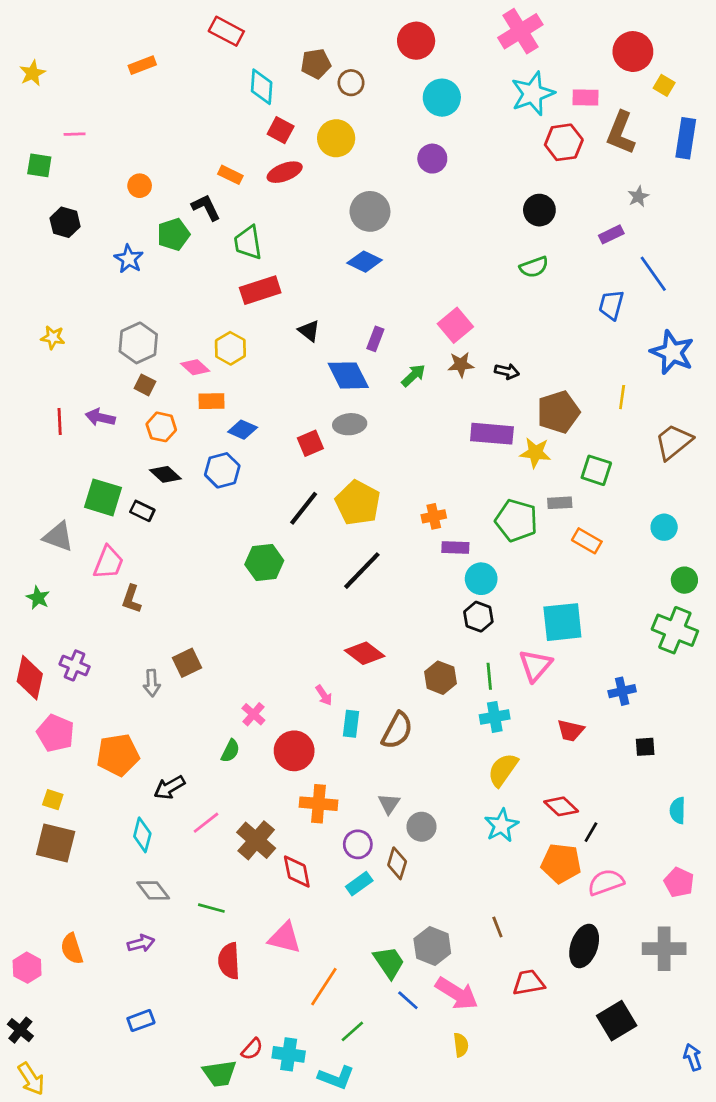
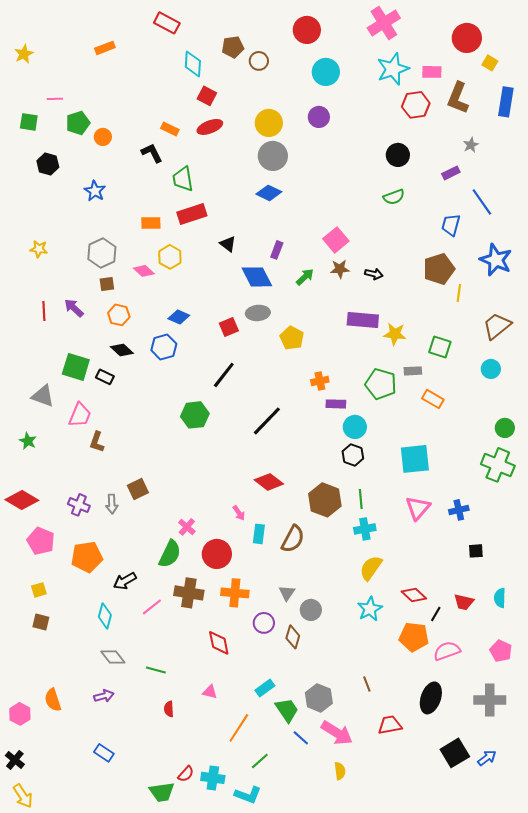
yellow circle: (336, 138) -> (269, 123), moved
green pentagon: (173, 234) -> (78, 123), moved
brown square: (145, 385) -> (107, 284), turned -35
orange rectangle: (211, 401) -> (151, 223), moved
brown pentagon: (558, 412) -> (439, 269), moved
purple arrow: (100, 417) -> (74, 308), turned 30
yellow pentagon: (358, 503) -> (292, 338), moved, size x0.7
cyan circle: (664, 527) -> (491, 369), moved
purple cross: (75, 665) -> (79, 505), moved
pink triangle: (535, 665) -> (418, 508), moved
red diamond: (30, 678) -> (22, 500), turned -72
brown hexagon: (440, 678) -> (325, 500), size x1.4
red trapezoid: (571, 731) -> (464, 602), moved
green semicircle: (230, 751) -> (170, 554), size x1.6
yellow square: (53, 800) -> (39, 590), turned -35
brown cross: (256, 840) -> (189, 593), moved, turned -32
brown square: (56, 843) -> (41, 622), size x0.6
cyan rectangle: (359, 884) -> (265, 688), moved
pink triangle: (285, 938) -> (210, 692), size x0.6
red semicircle: (229, 961) -> (169, 709), size x0.6
blue rectangle: (141, 1021) -> (104, 753), turned 54
blue arrow: (693, 1057) -> (487, 758), moved, turned 72

